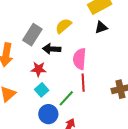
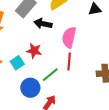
red star: (39, 69) -> (34, 51), moved
cyan square: (42, 90) -> (17, 63), moved

